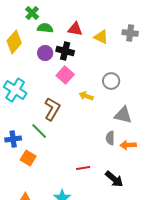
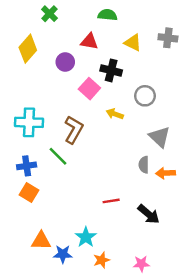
green semicircle: (45, 28) -> (108, 15), moved
red triangle: (75, 29) -> (89, 41), moved
black cross: (65, 51) -> (111, 70), moved
cyan cross: (15, 90) -> (29, 122), moved, turned -30
gray triangle: (123, 115) -> (159, 137), turned 30
orange square: (28, 158) -> (29, 192), moved

